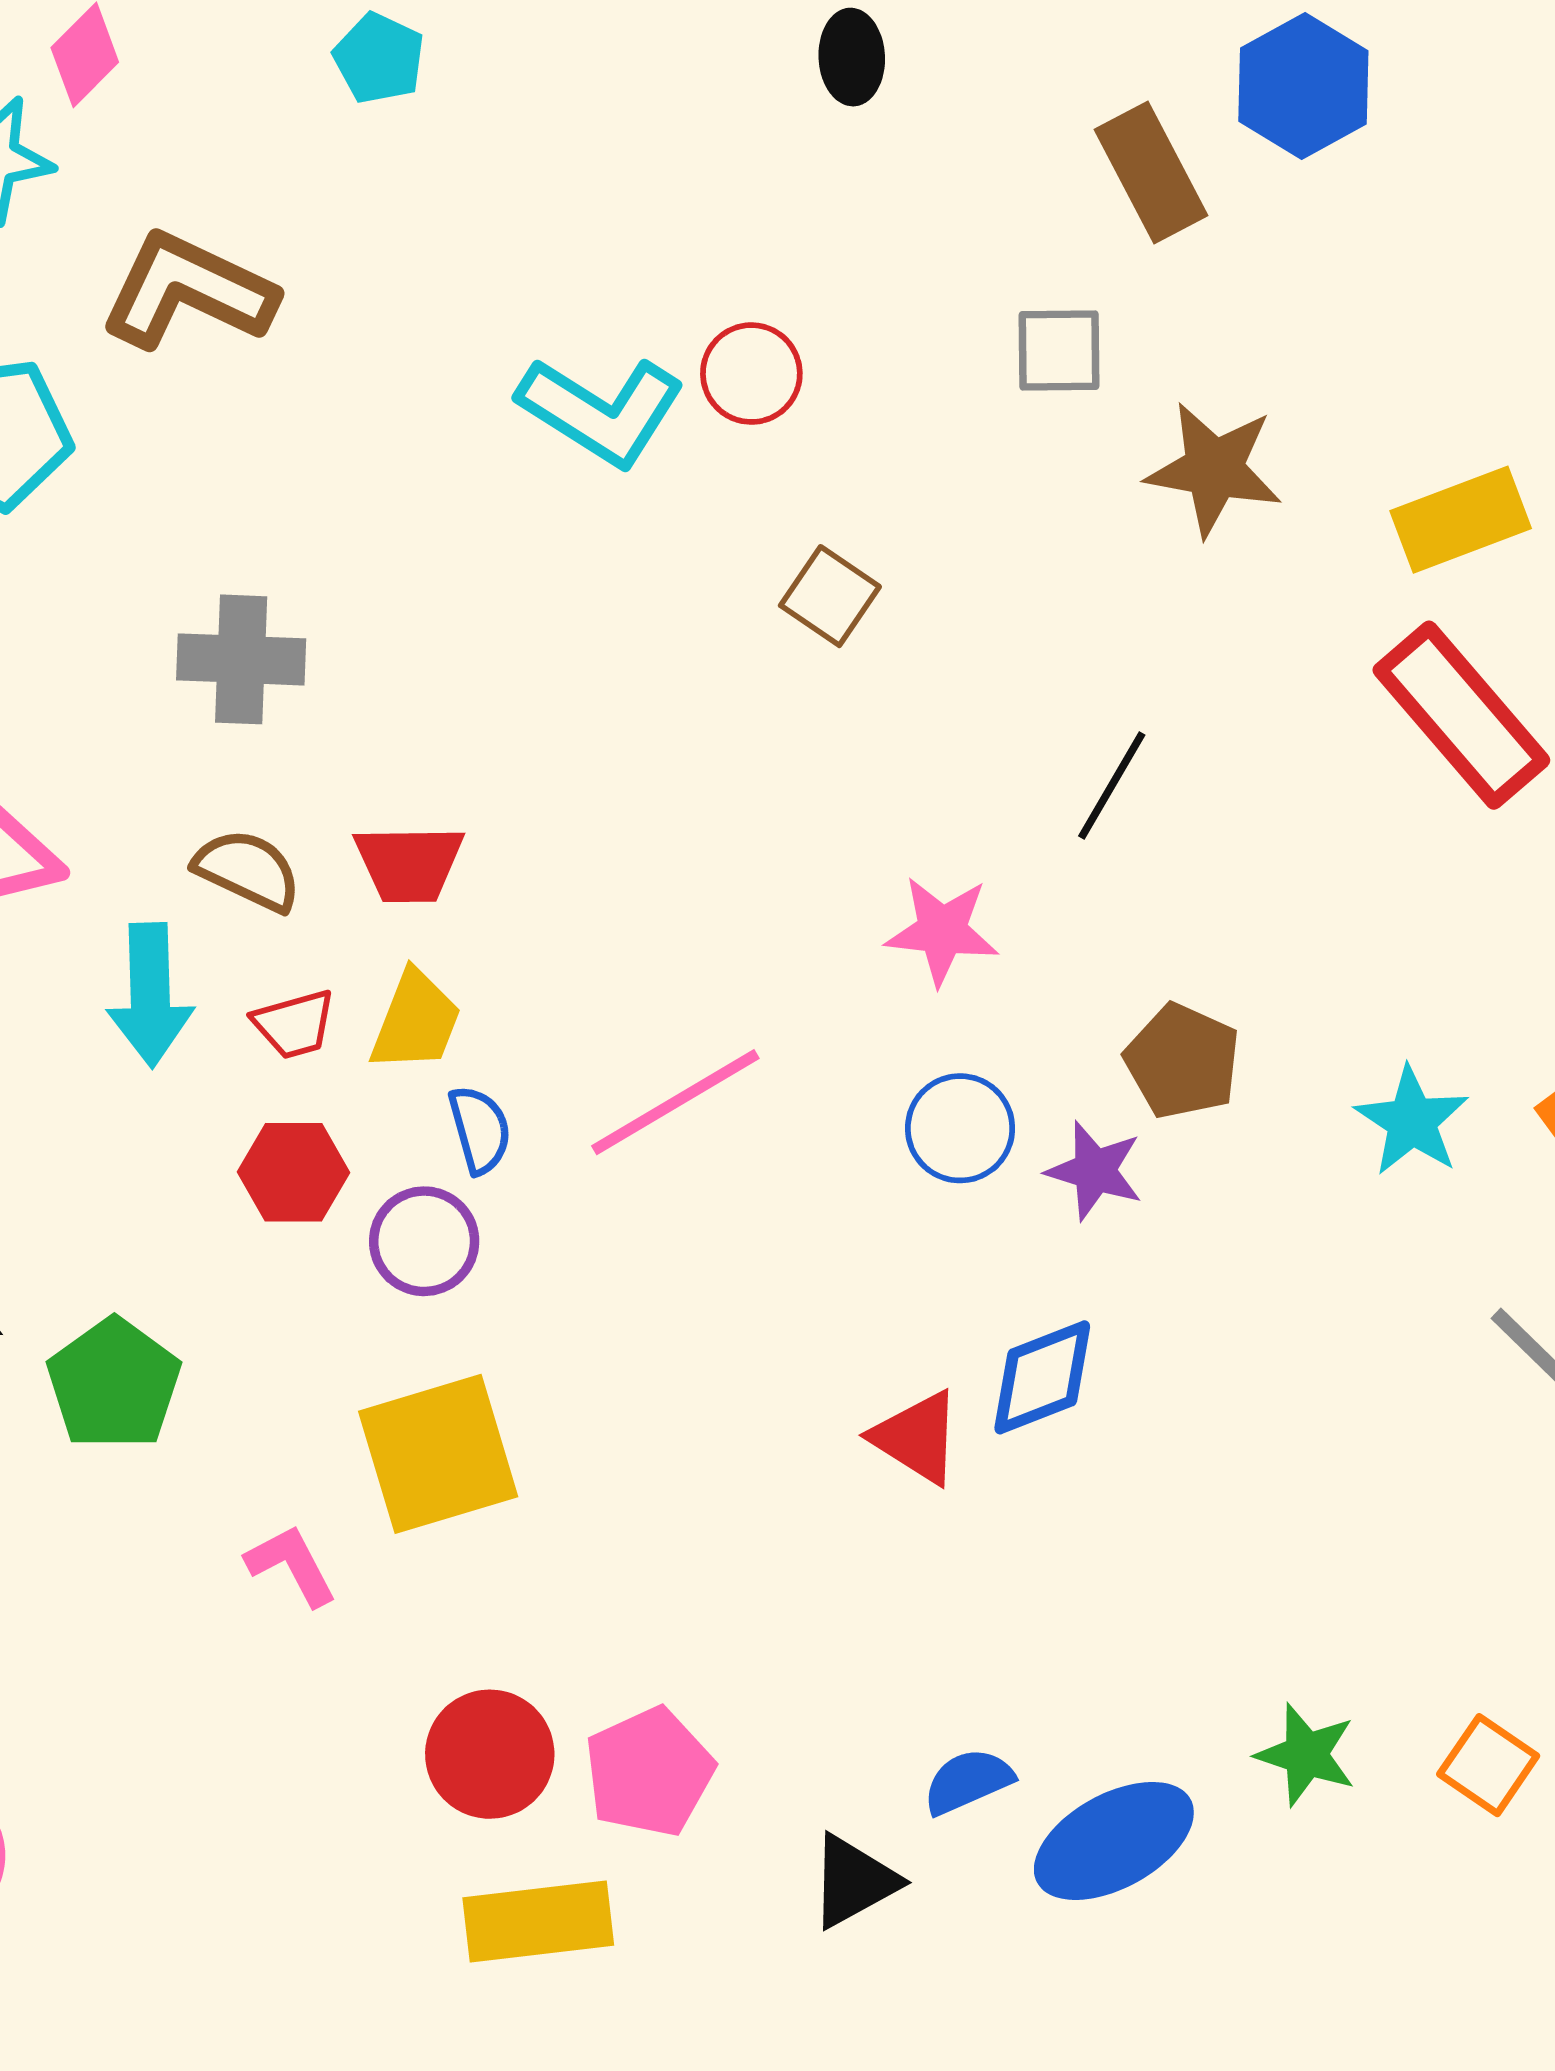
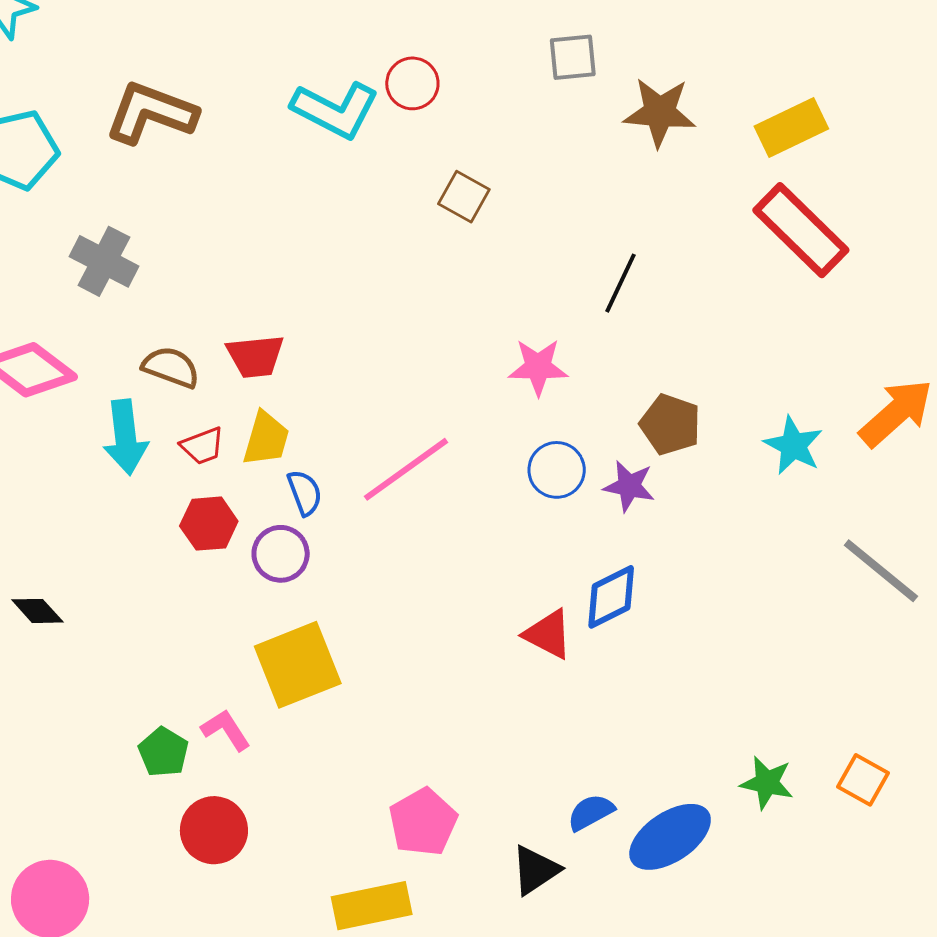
brown L-shape: (188, 291) -> (151, 113), moved
gray cross: (241, 659) -> (104, 261), moved, turned 30
green pentagon: (114, 1384) -> (163, 752), moved, size x0.7
red circle: (490, 1754) -> (214, 830), moved

